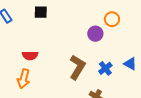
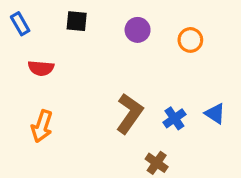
purple circle: (95, 34) -> (138, 30), moved
red semicircle: (30, 55) -> (41, 68), moved

